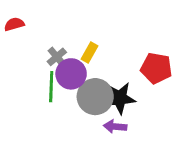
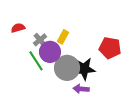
red semicircle: (14, 24) -> (18, 28), moved
green line: (51, 87) -> (36, 61), turned -35

